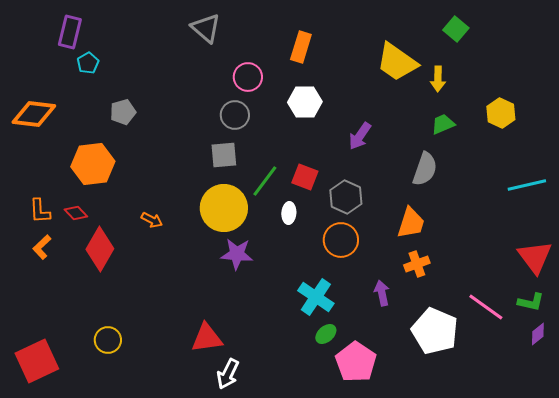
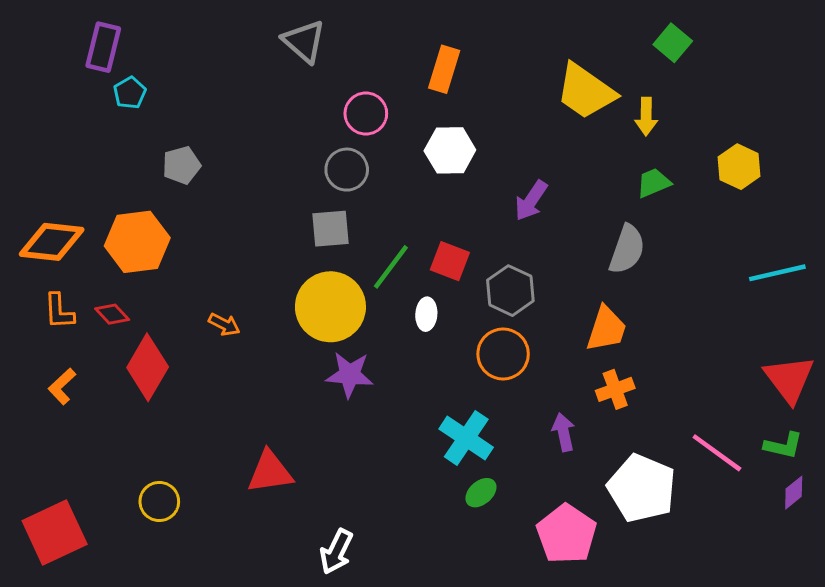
orange diamond: (34, 114) -> (52, 242), moved
orange L-shape: (42, 247) -> (62, 386), moved
red triangle: (207, 338) -> (270, 472), moved
pink pentagon: (356, 362) -> (566, 534), moved

